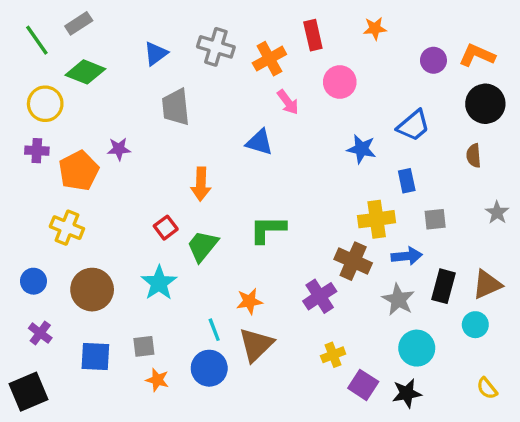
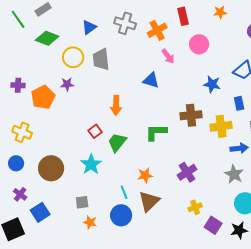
yellow circle: (45, 104) -> (73, 57), moved
yellow cross: (67, 228) -> (22, 132), moved
brown cross: (353, 261) -> (191, 115), moved, turned -30
blue square: (95, 356) -> (40, 212), moved, turned -36

